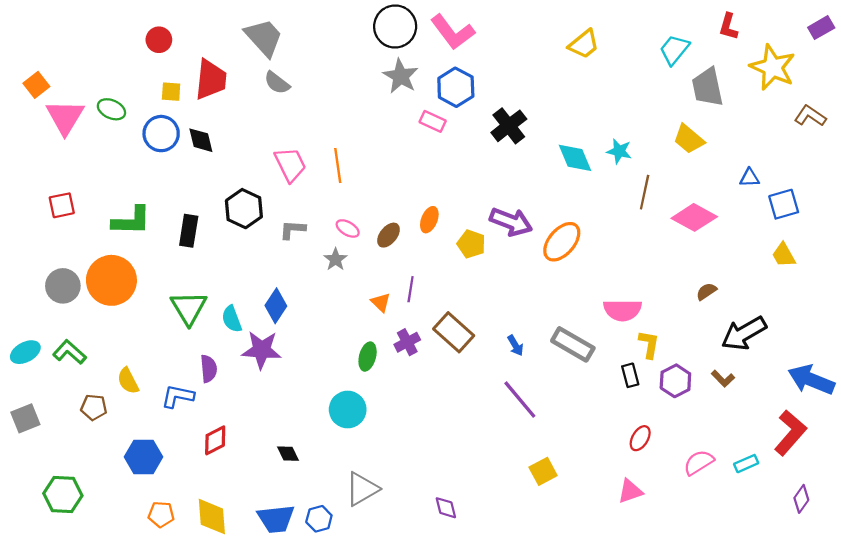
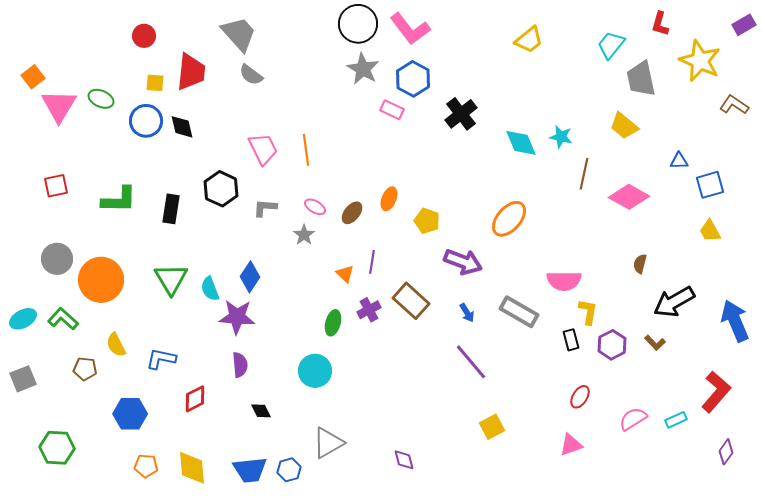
purple arrow: (511, 222) -> (463, 262), moved
orange circle: (111, 280) -> (101, 280), moved
brown semicircle: (706, 291) -> (640, 264), turned -42
purple semicircle: (209, 369) -> (240, 365), moved
blue arrow: (811, 380) -> (735, 321), moved, turned 45

